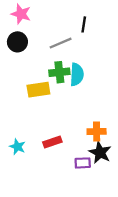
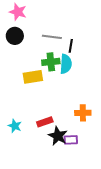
black line: (84, 24) -> (71, 46), moved
gray line: (61, 43) -> (52, 37), turned 30
black star: (100, 152) -> (58, 136), moved

